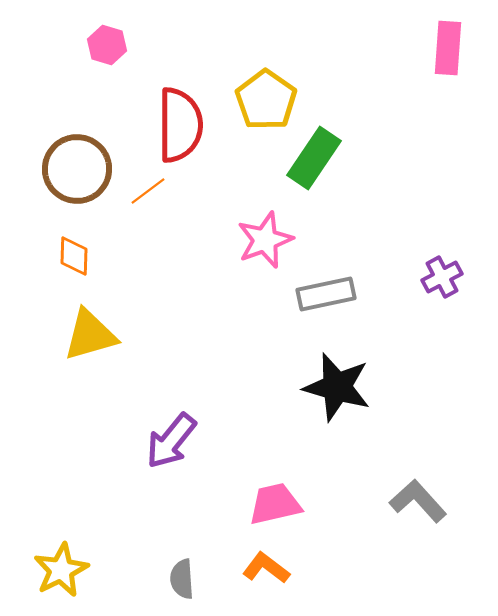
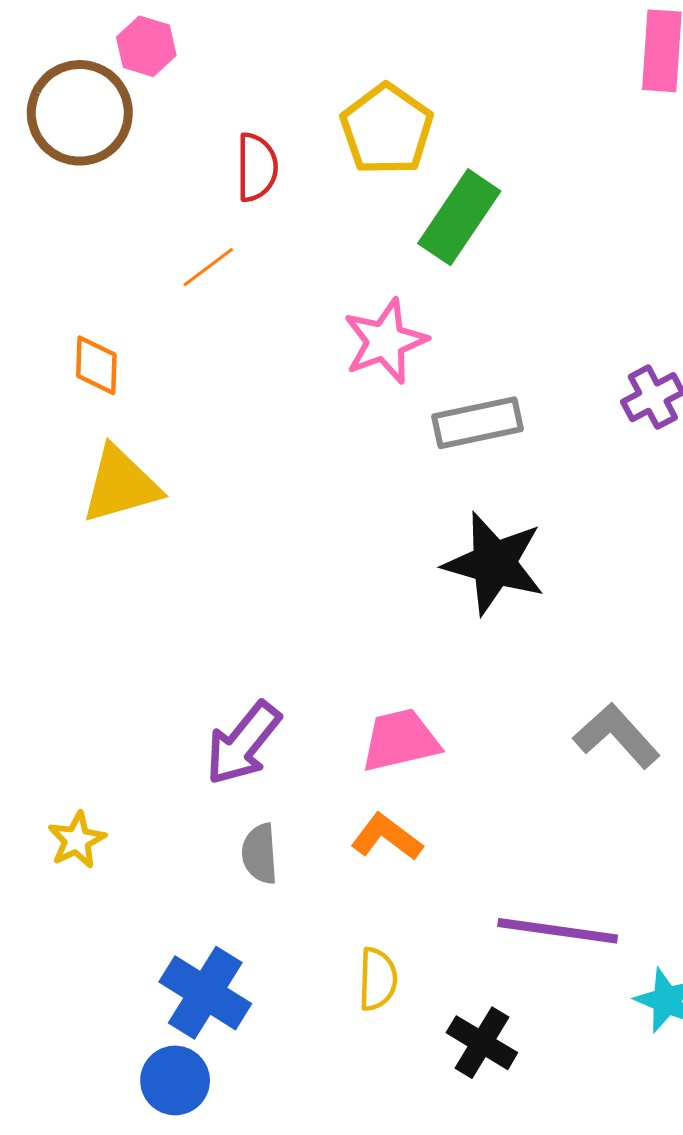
red semicircle: (180, 125) -> (257, 167), size x0.6
brown circle: (77, 169) -> (80, 113), moved
purple arrow: (171, 441) -> (243, 743), moved
yellow star: (61, 570) -> (77, 840), size x0.7

